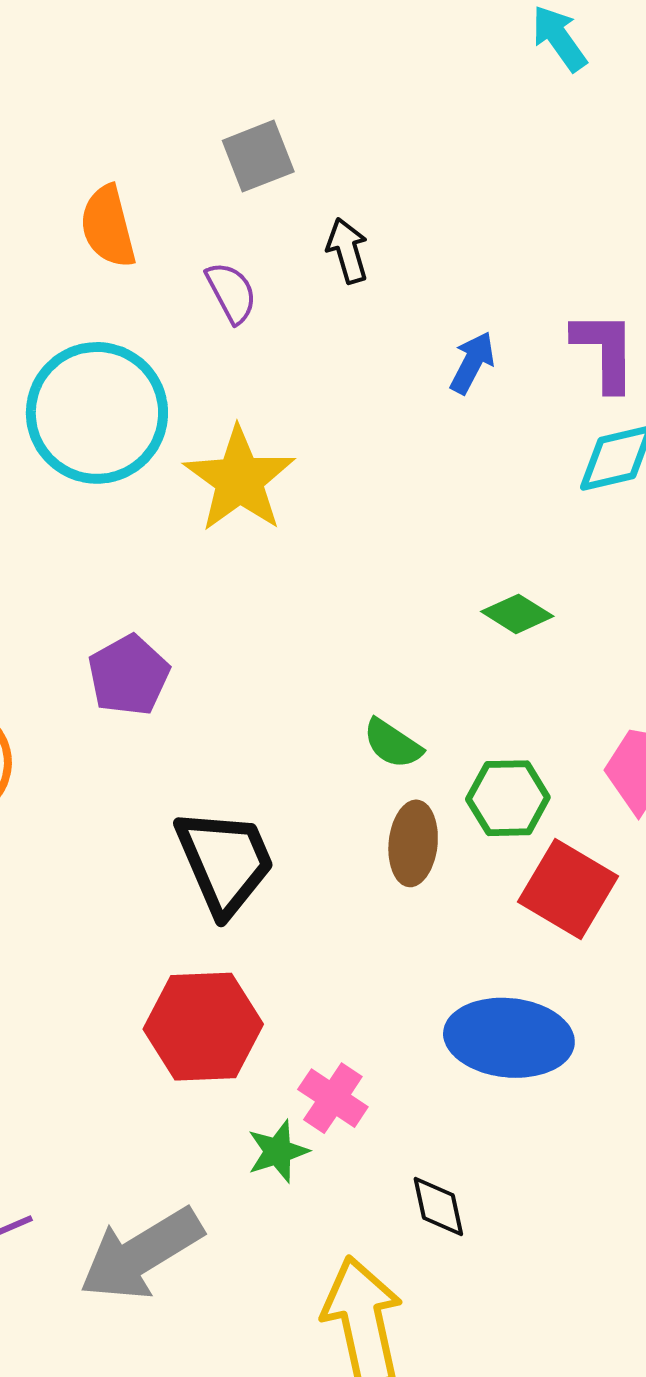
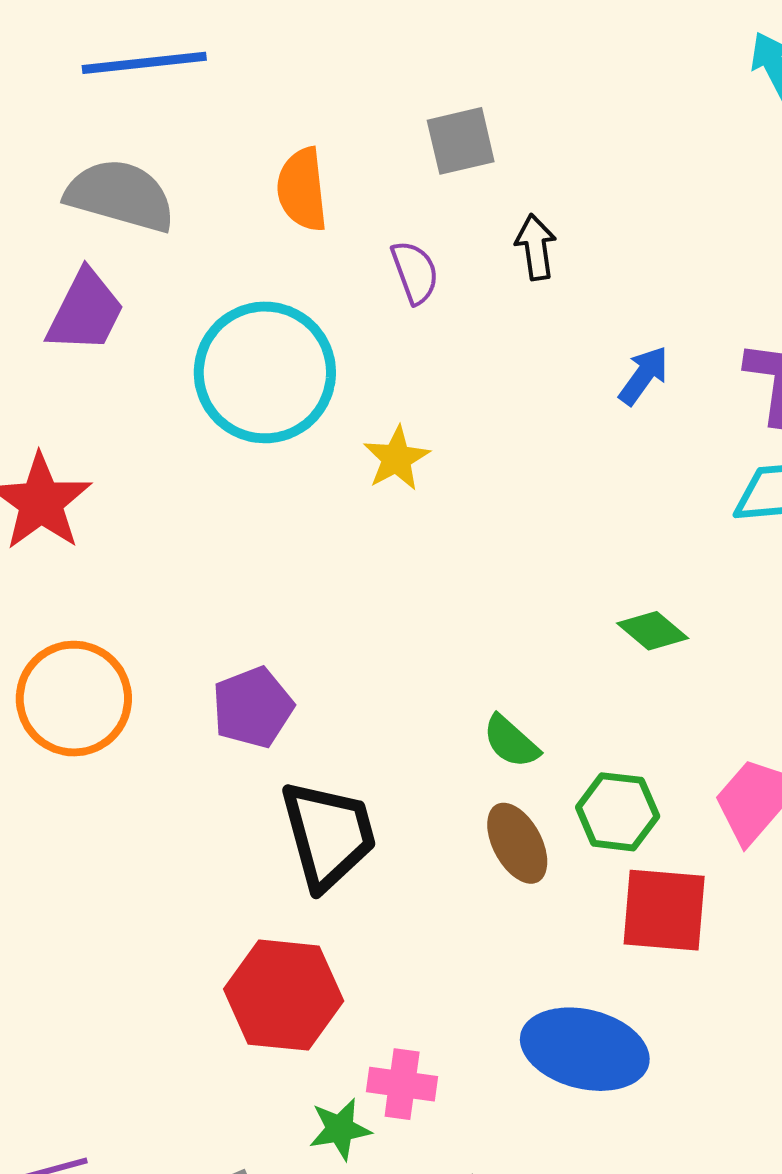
yellow star: (239, 479) -> (396, 458), size x0.6
purple pentagon: (129, 675) -> (253, 707), moved
brown ellipse: (413, 843) -> (517, 843), turned -42
red square: (568, 889) -> (664, 910), turned -34
pink cross: (333, 1098) -> (402, 1084), turned -34

